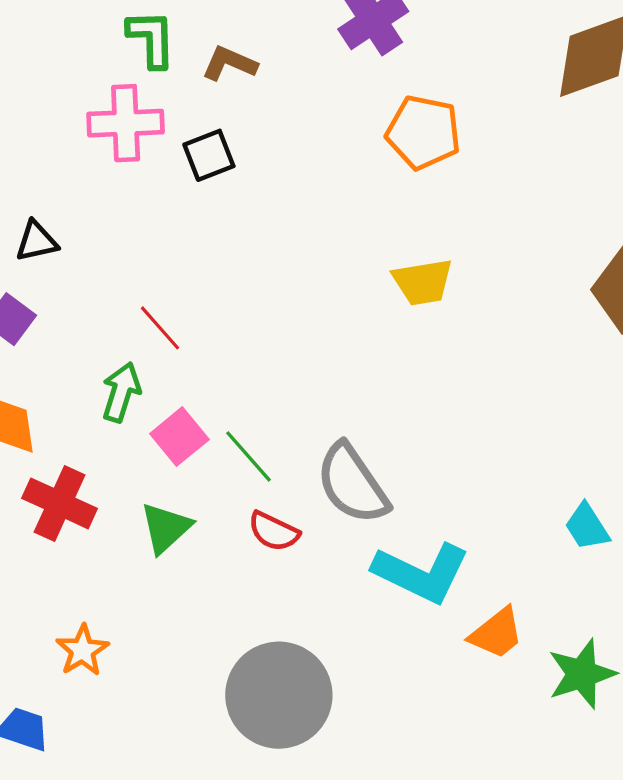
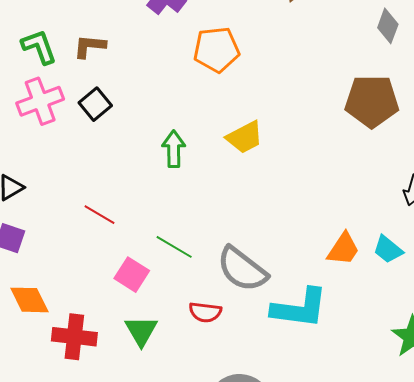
green arrow: (121, 392) -> (174, 149), moved
green line: (248, 456) -> (174, 247), moved
orange trapezoid: (497, 633) -> (343, 249), moved

